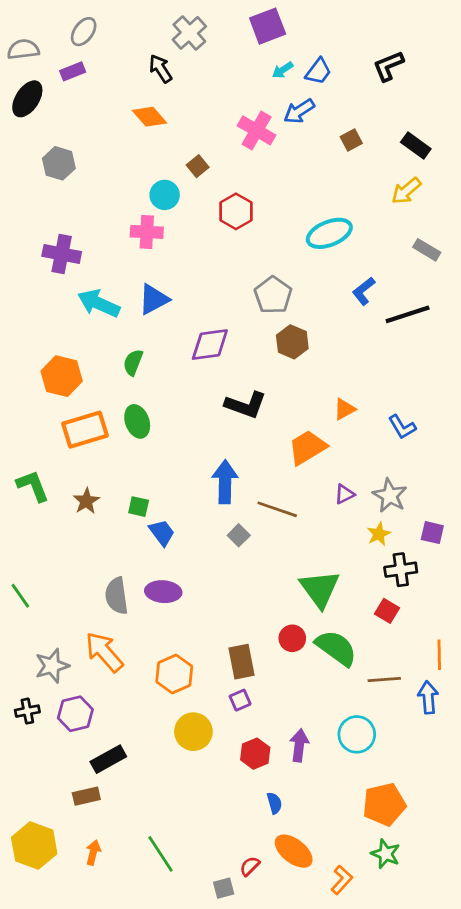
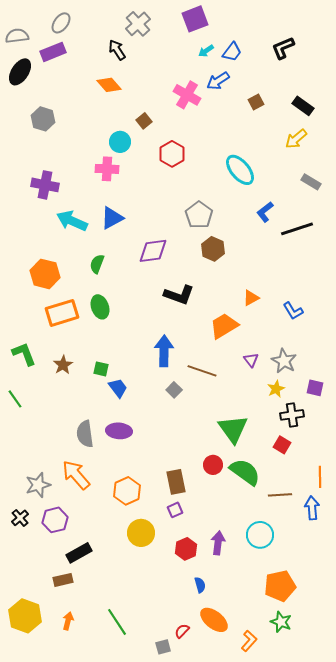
purple rectangle: (73, 71) -> (53, 52), size x1.4
cyan ellipse: (329, 233) -> (240, 170), turned 72
purple triangle: (344, 494) -> (251, 360), turned -42
green line: (20, 596) -> (15, 399), moved
black cross: (27, 711) -> (20, 518), turned -30

